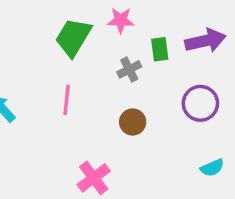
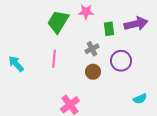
gray cross: (129, 69) -> (92, 49), moved
purple circle: (200, 103) -> (121, 61), moved

